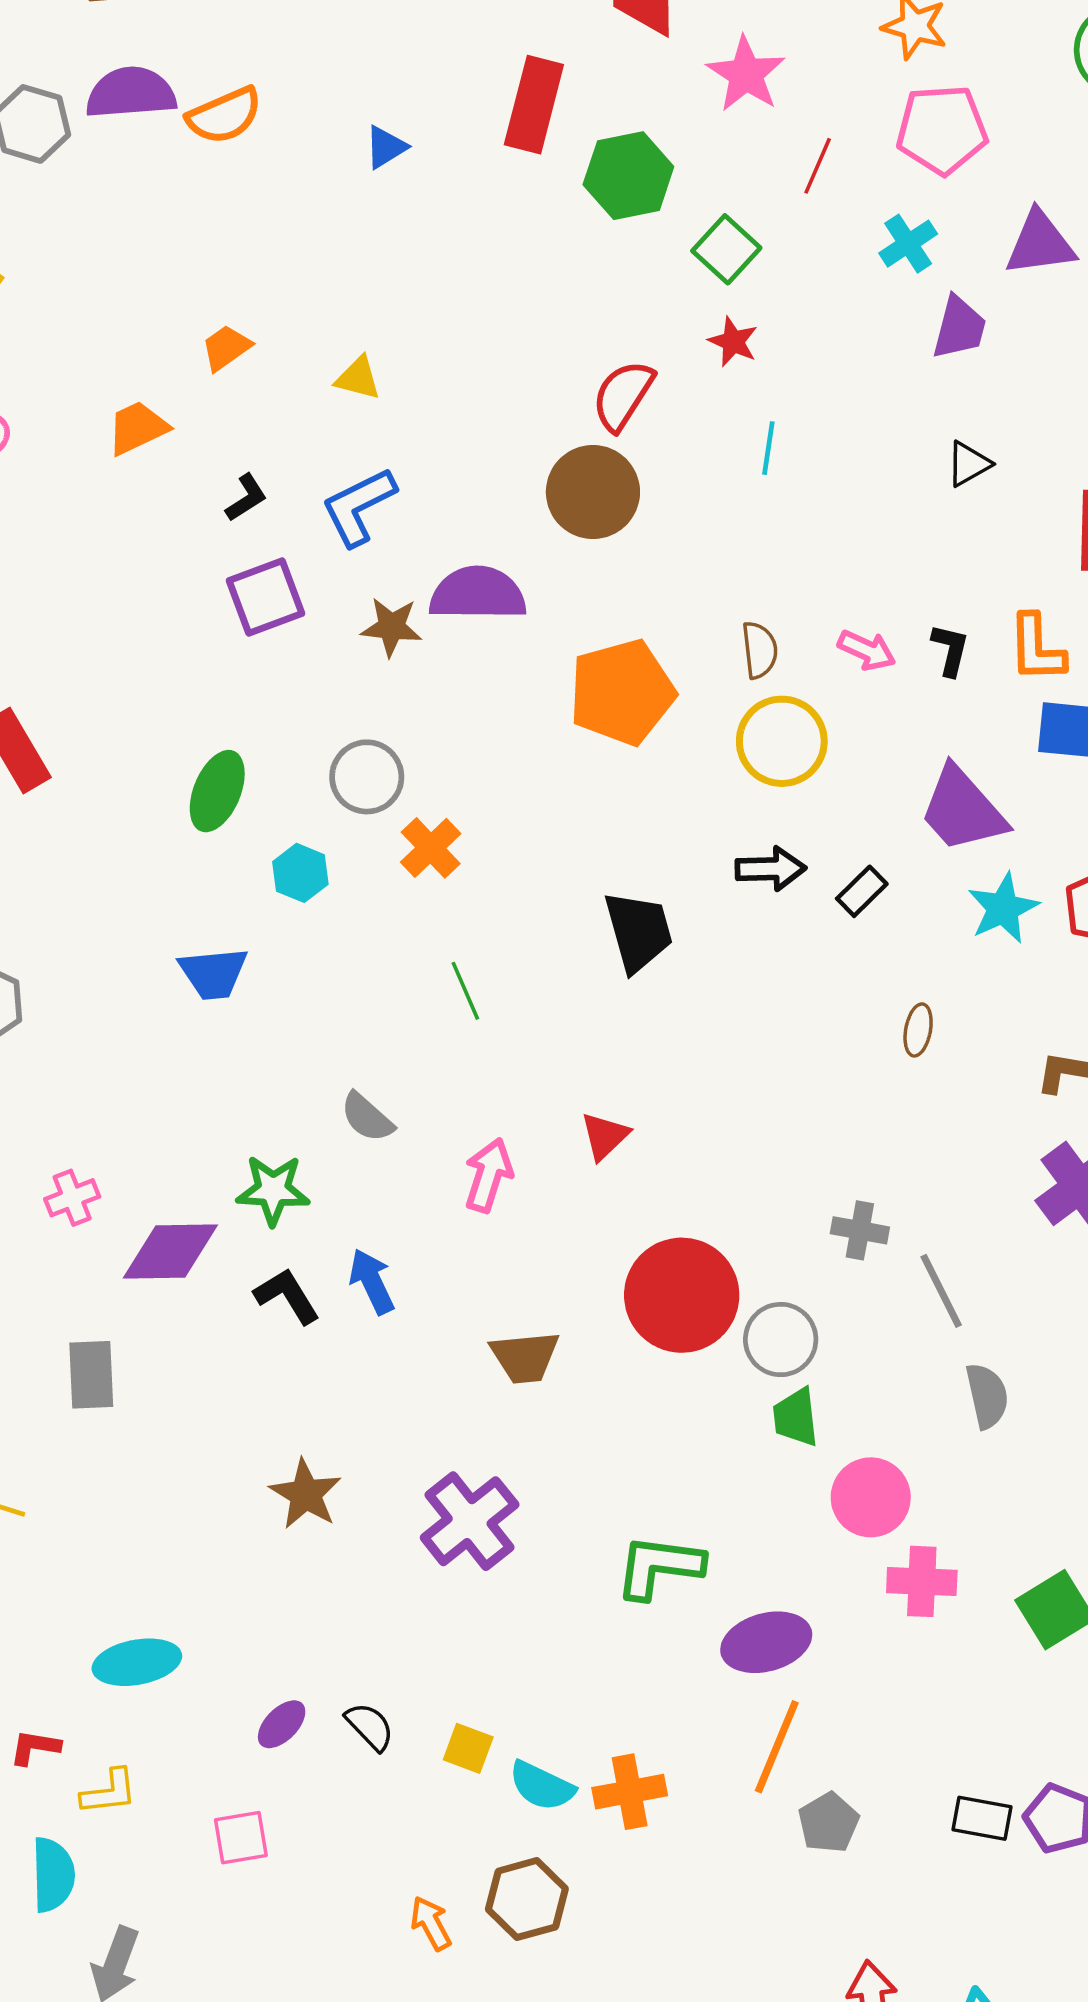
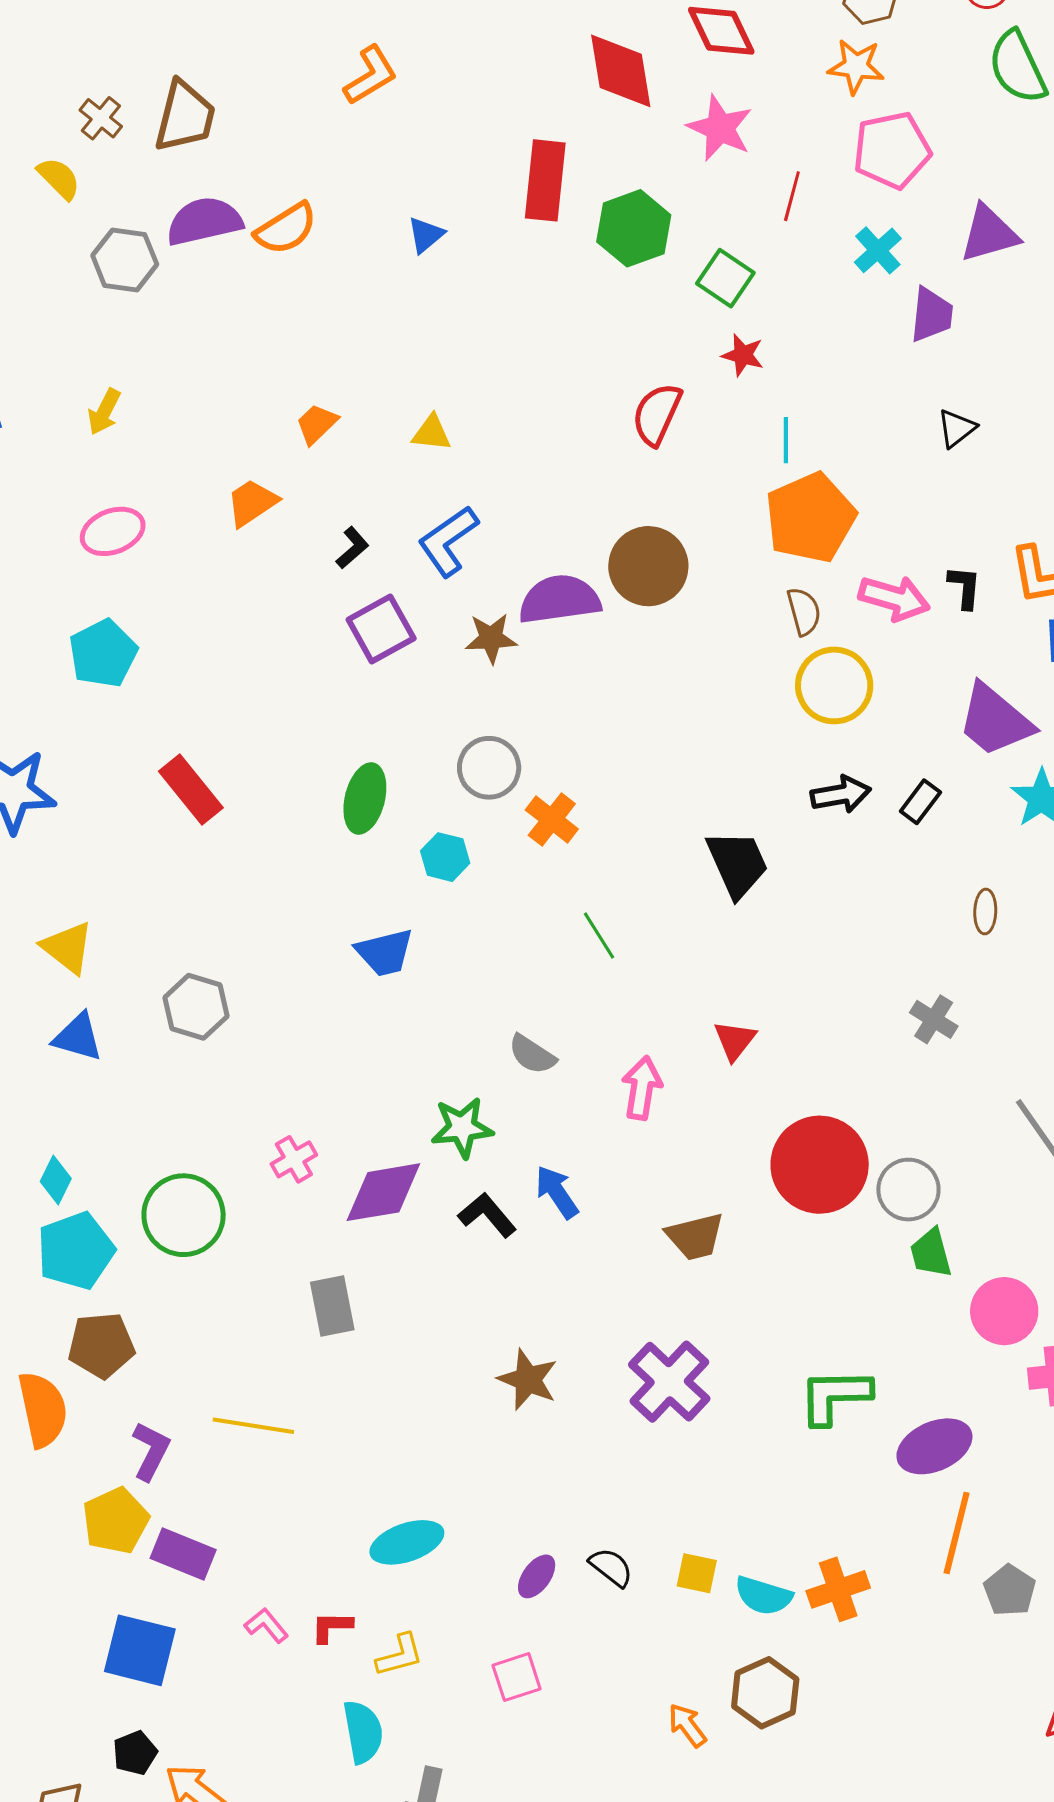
brown circle: (593, 492) -> (648, 566), moved
pink arrow: (867, 650) -> (894, 598), size x1.4
orange pentagon: (622, 692) -> (810, 518), moved
gray cross: (860, 1230) -> (934, 1019), moved, turned 30

